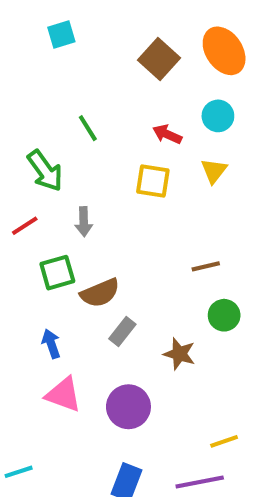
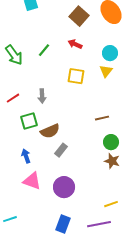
cyan circle: (218, 116) -> (110, 53), moved
green line: (88, 128) -> (44, 50), turned 72
red arrow: (167, 134) -> (75, 44), moved
green arrow: (45, 171) -> (14, 55), moved
brown star: (179, 354) -> (112, 161), moved

